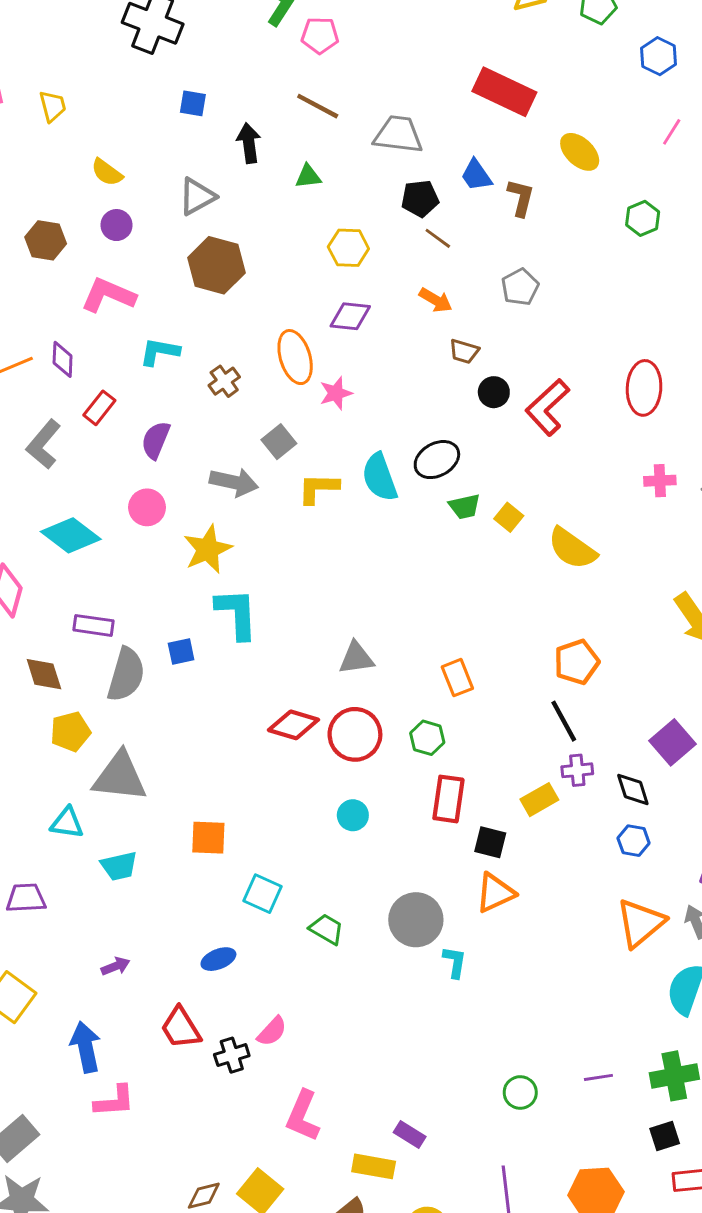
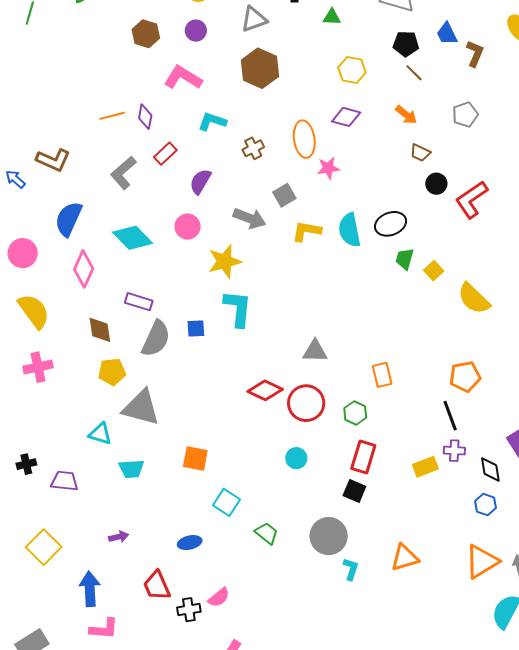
green trapezoid: (465, 507) -> (405, 259), turned 110
black square: (490, 842) -> (354, 491), moved
orange triangle: (495, 893) -> (405, 558), moved

